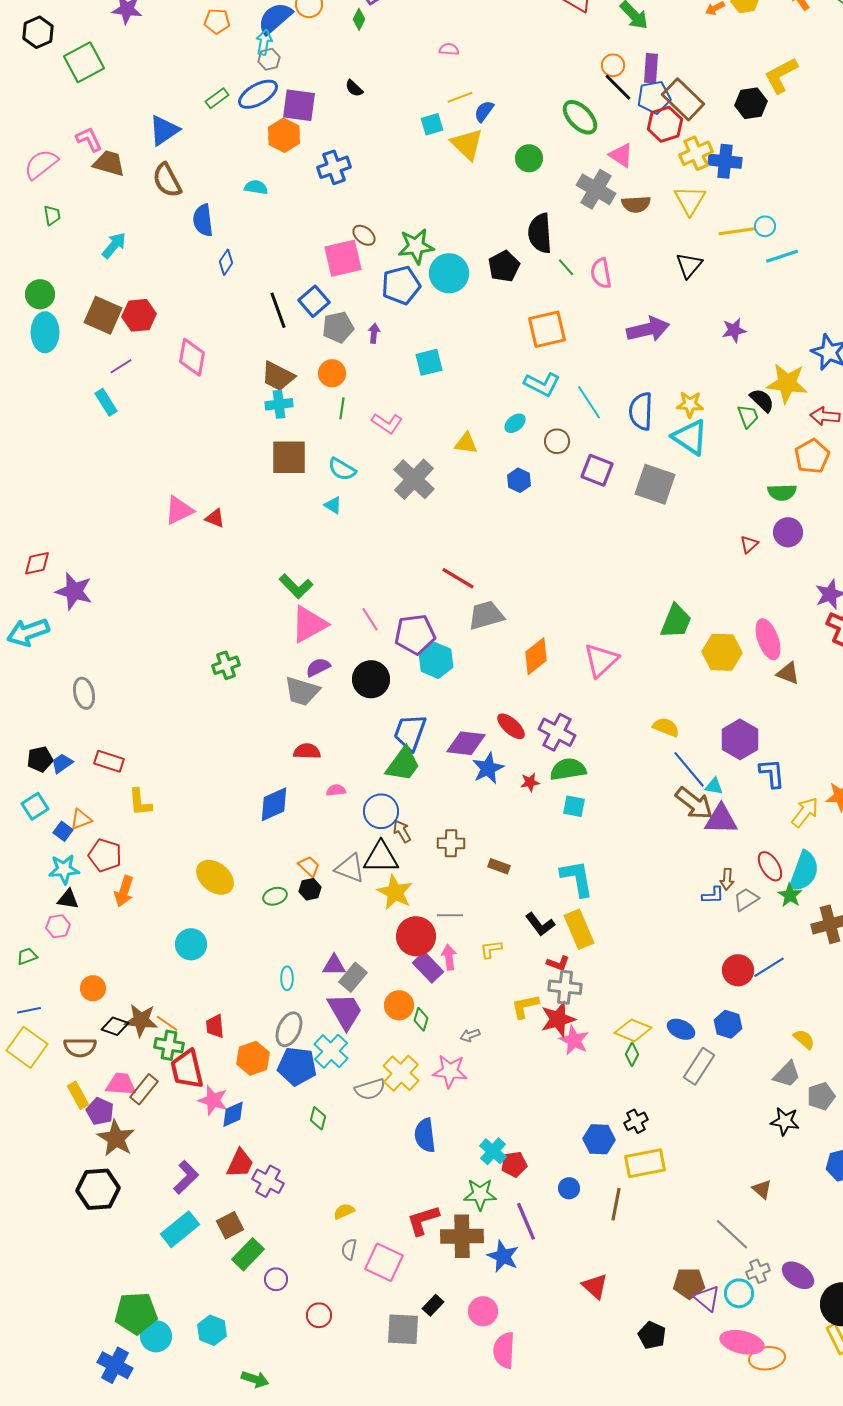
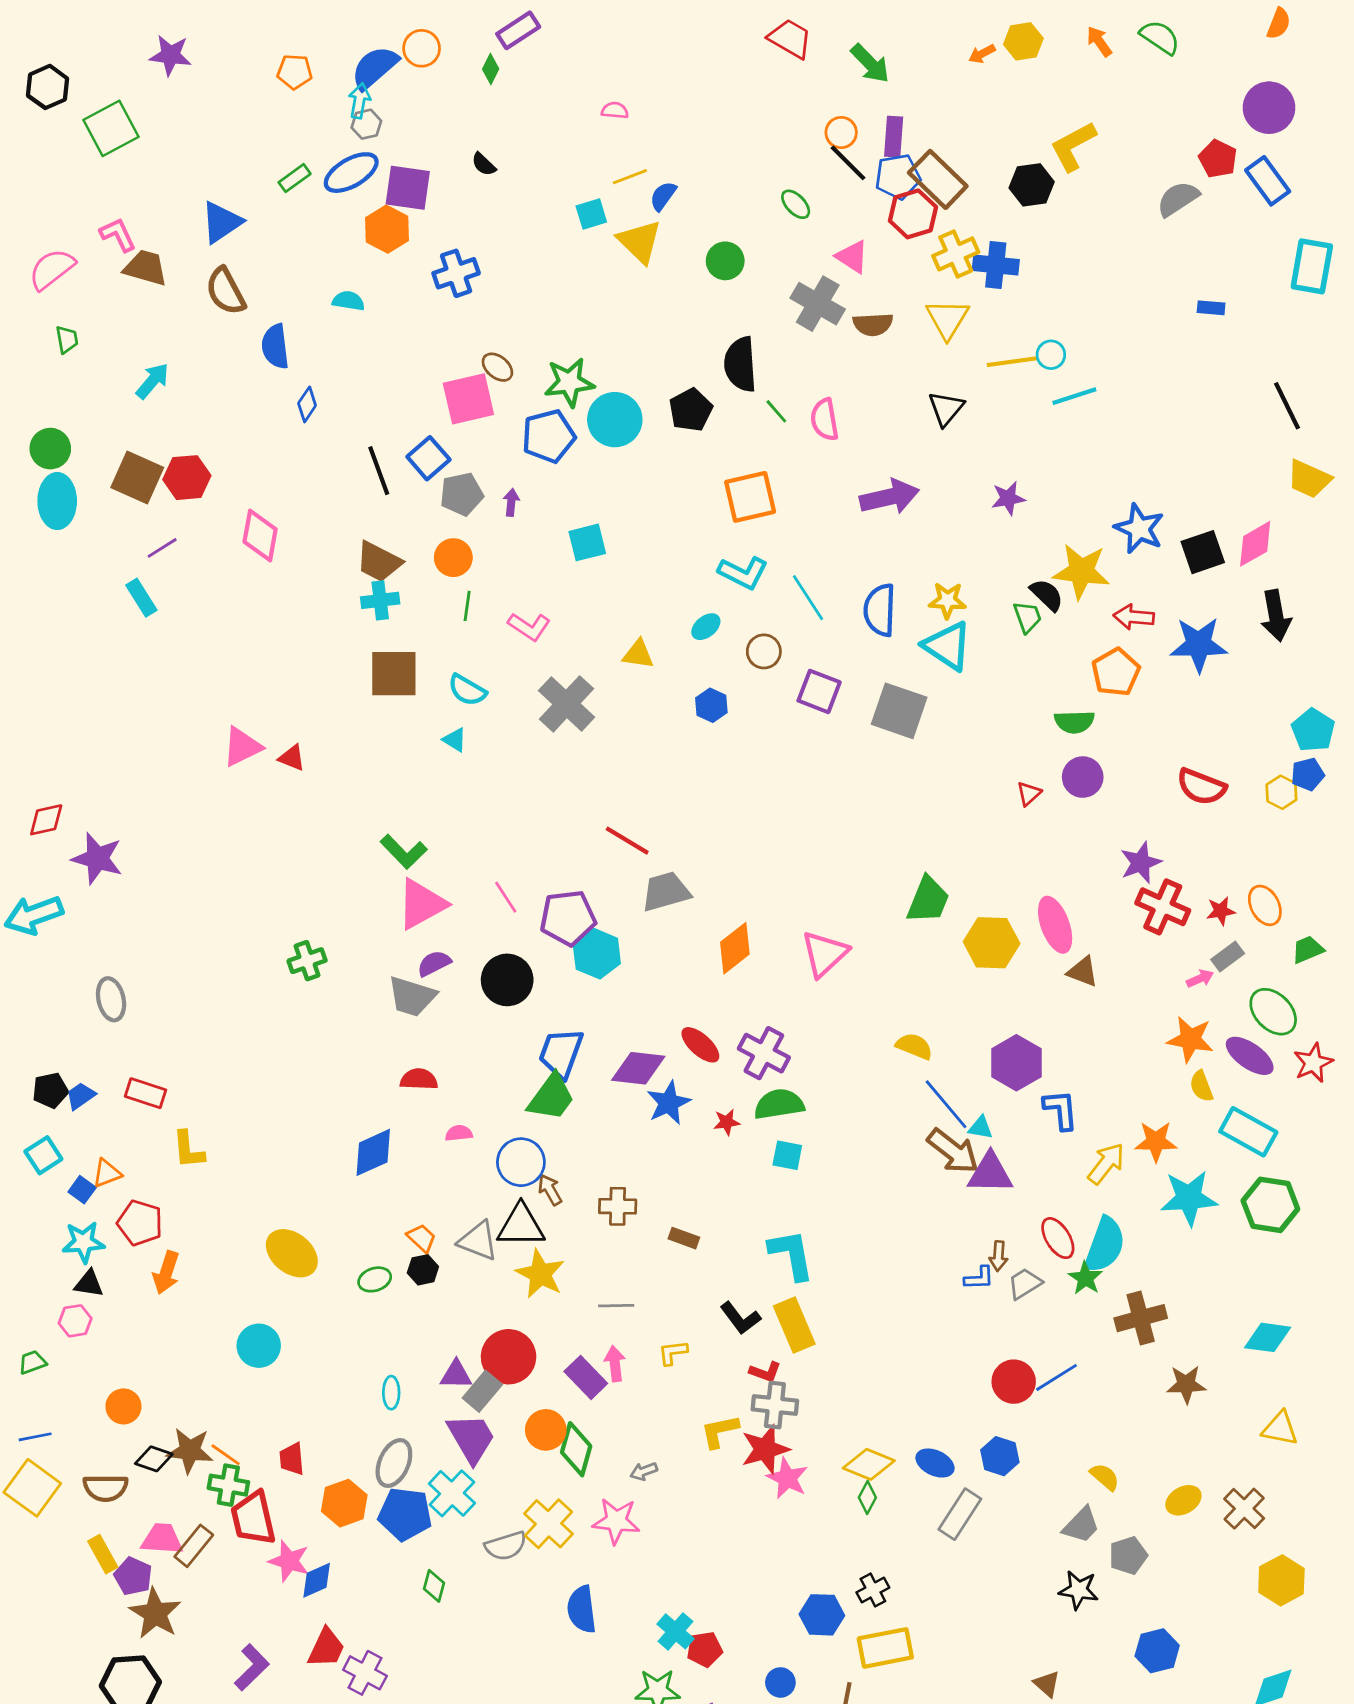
green ellipse: (580, 117) -> (796, 204), size x0.6
red circle: (416, 936) -> (509, 1357), moved
green diamond: (421, 1019) -> (576, 1449), size x1.6

